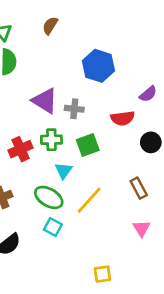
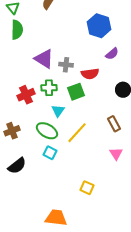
blue hexagon: (98, 66) -> (99, 26), moved
purple semicircle: (148, 94) -> (112, 54), moved
red semicircle: (123, 118) -> (90, 74), moved
yellow square: (102, 274) -> (87, 188), turned 32

